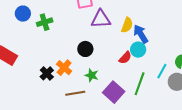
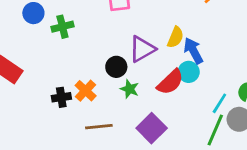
purple triangle: (101, 19) -> (142, 49), moved, turned -30
red semicircle: (125, 58) -> (170, 82), size x1.5
black cross: (47, 73) -> (61, 97), turned 32
green star: (92, 75) -> (130, 89), moved
green line: (140, 84) -> (215, 130), moved

